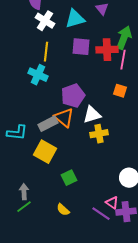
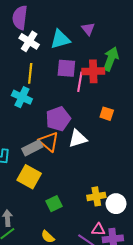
pink line: (123, 60) -> (80, 82), moved
yellow cross: (99, 134) -> (96, 196), moved
pink triangle: (112, 203) -> (98, 229), turned -32

